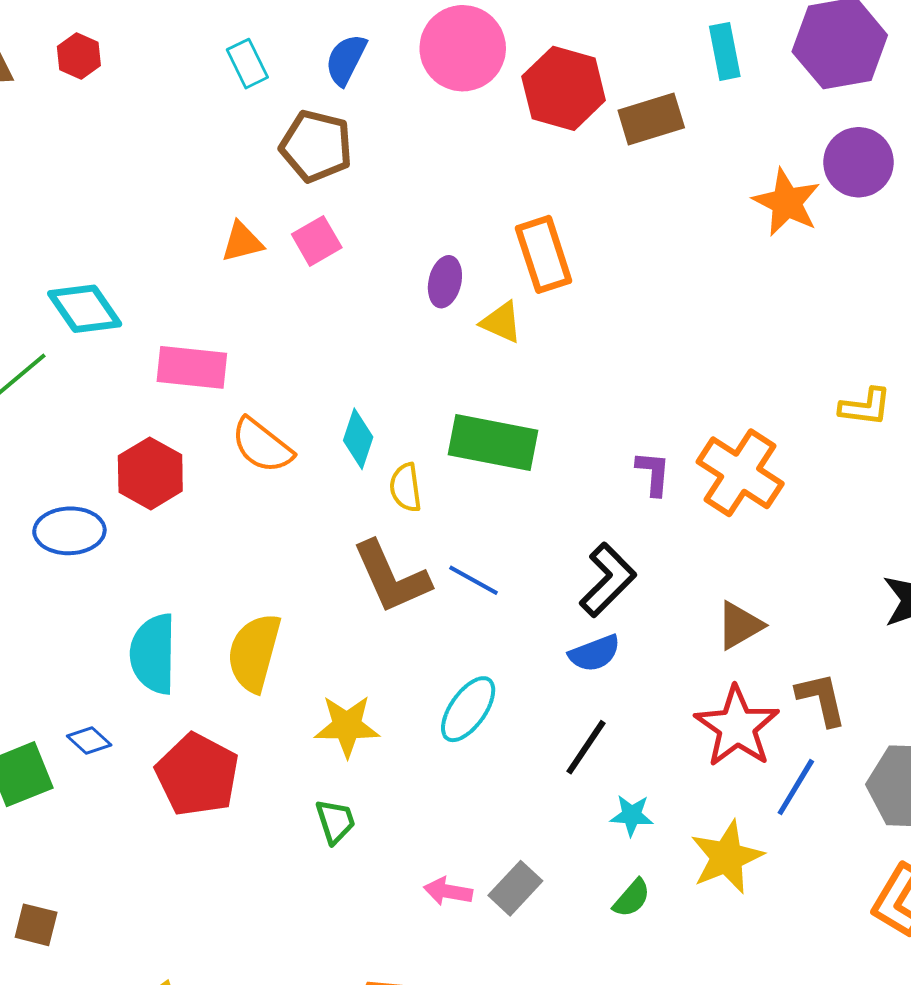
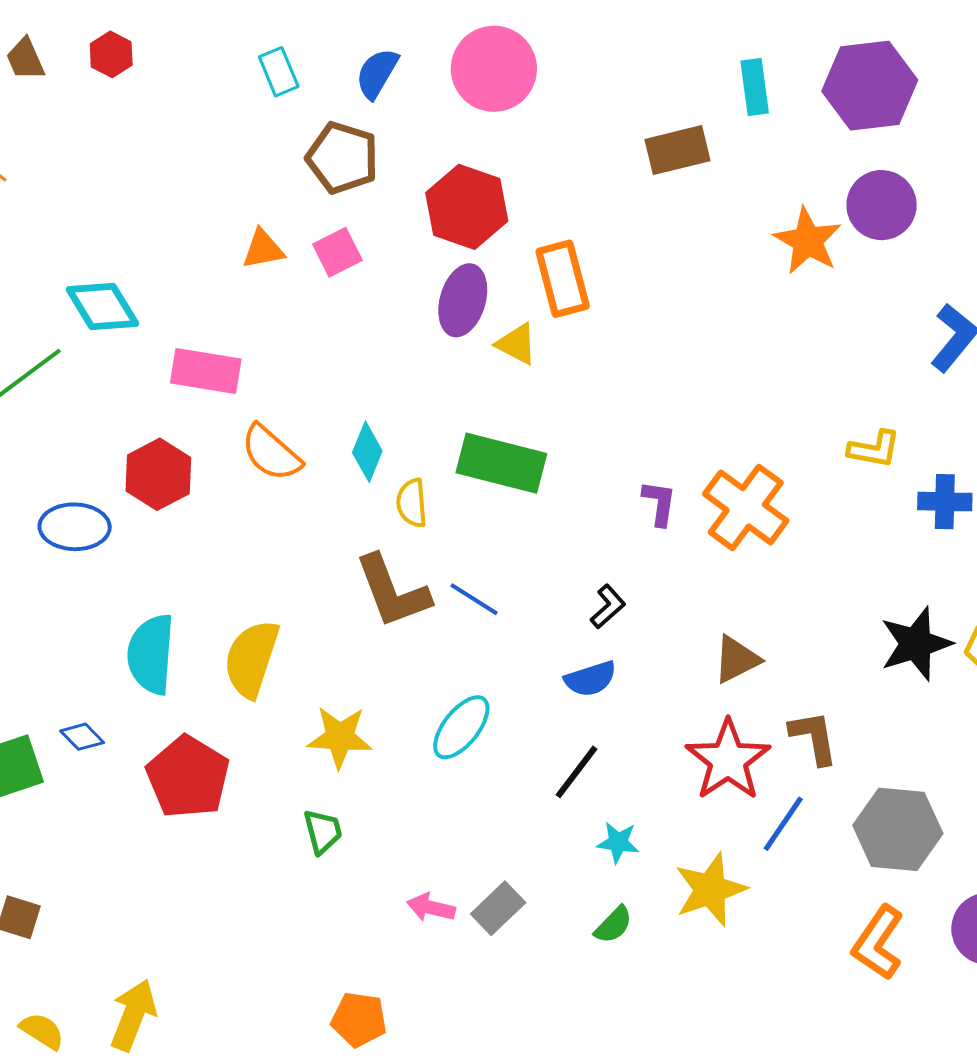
red hexagon: (564, 88) -> (467, 207), moved
purple ellipse: (445, 282) -> (463, 300), size x1.4
black L-shape: (608, 580) -> (608, 607), size x0.6

